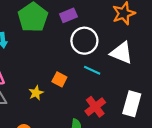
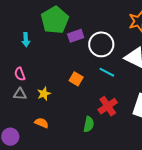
purple rectangle: (68, 15) -> (76, 36), moved
yellow star: (36, 93) -> (44, 94), moved

